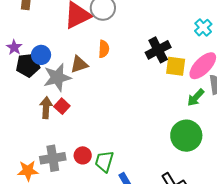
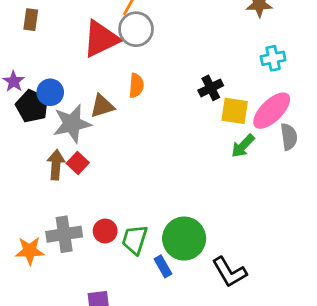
cyan cross: (203, 28) -> (273, 58), turned 30
black cross: (158, 50) -> (211, 88), size x0.7
black pentagon: (28, 65) -> (32, 106), turned 30
green arrow: (196, 98) -> (243, 146), moved
green circle: (186, 136) -> (184, 239), moved

